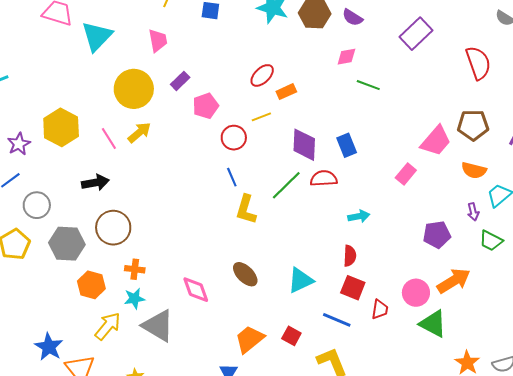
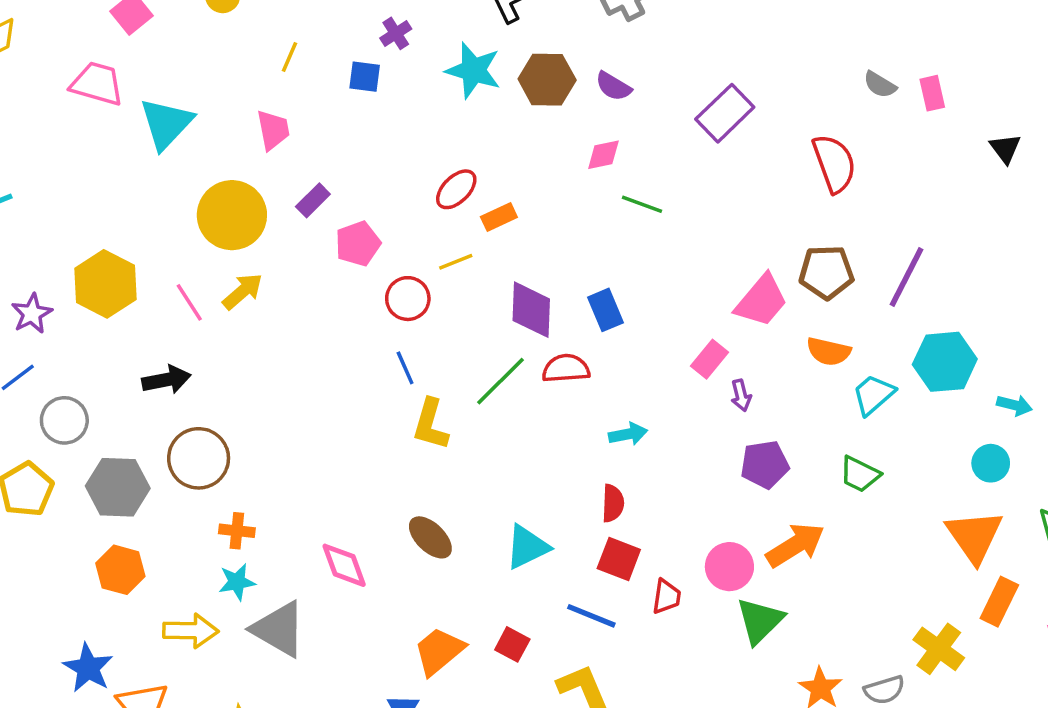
purple arrow: (473, 212) -> (741, 395), moved
orange hexagon: (91, 285) -> (120, 570), moved
green triangle: (433, 324) -> (760, 621), turned 48
yellow arrow: (108, 326) -> (191, 631), turned 52

